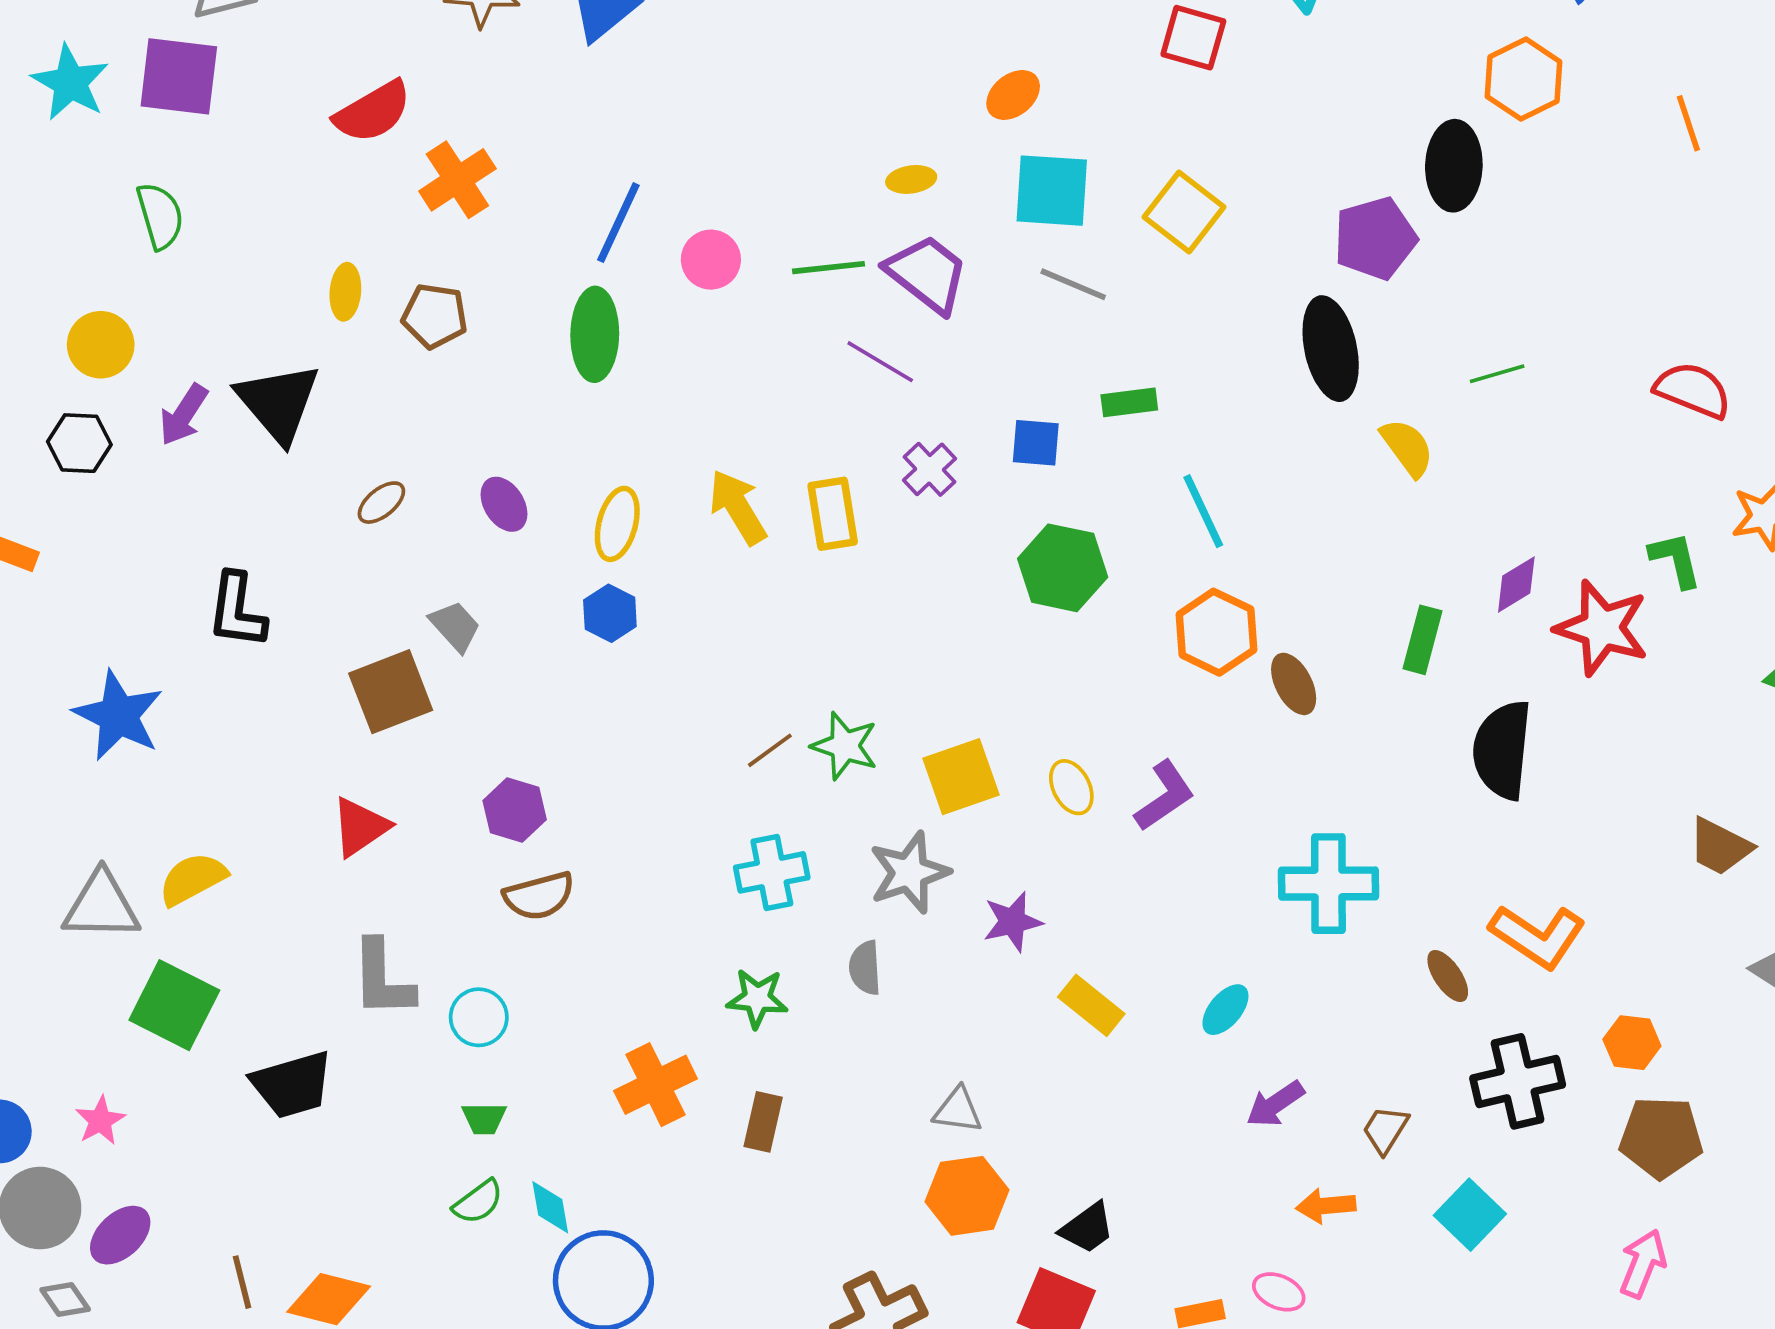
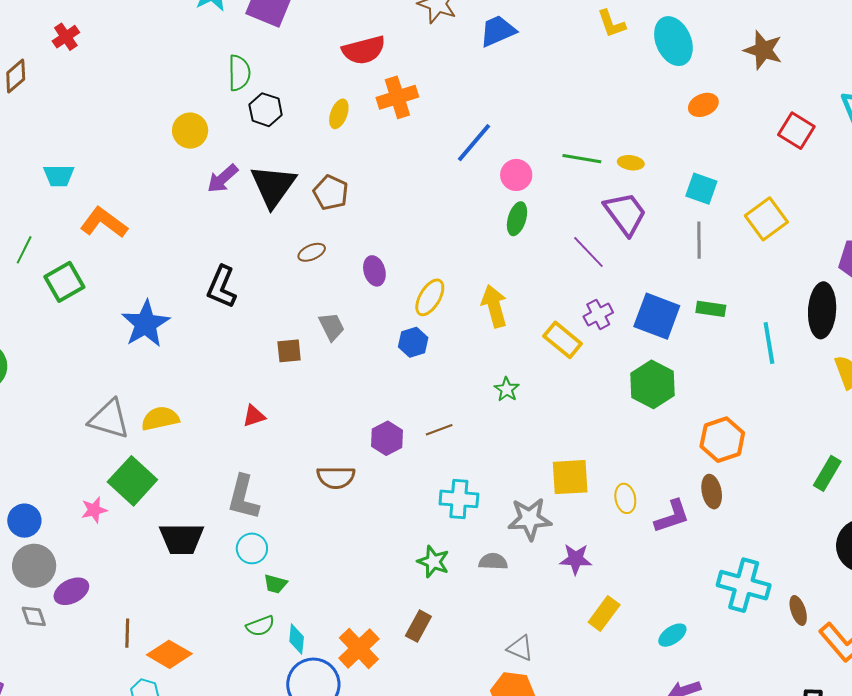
orange ellipse: (1013, 95) -> (703, 105), moved
cyan square: (1052, 191) -> (701, 189), size x0.7
green line: (829, 268) -> (582, 159), moved
gray line: (1073, 284) -> (699, 240), turned 51
yellow ellipse: (345, 292) -> (339, 114), moved
brown pentagon: (435, 316) -> (331, 193), moved
green ellipse: (595, 334) -> (517, 219), moved, size x0.7
black hexagon: (79, 443) -> (266, 110), moved
blue square: (1036, 443) -> (657, 316), size x1.6
cyan line: (1203, 511) -> (769, 343), moved
yellow rectangle: (833, 514) -> (563, 340), moved, turned -57
brown ellipse: (1294, 684) -> (712, 492), moved
brown square: (391, 692) -> (289, 351), size x0.6
green star: (845, 746) -> (507, 389), moved, size x0.7
brown line: (770, 750) -> (439, 430), moved
purple hexagon: (515, 810) -> (387, 438), moved
red triangle: (360, 827) -> (254, 416), size x0.7
gray semicircle: (865, 968) -> (493, 561), turned 80
brown ellipse: (1448, 976) -> (798, 610), moved
yellow rectangle: (1091, 1005) -> (604, 613), turned 72
cyan circle: (479, 1017) -> (252, 548), moved
orange cross: (656, 1085) -> (359, 649), moved, turned -33
pink star: (100, 1121) -> (94, 510), moved

